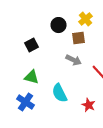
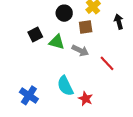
green triangle: (32, 77) -> (57, 42), moved
red star: (88, 105) -> (86, 99), moved

